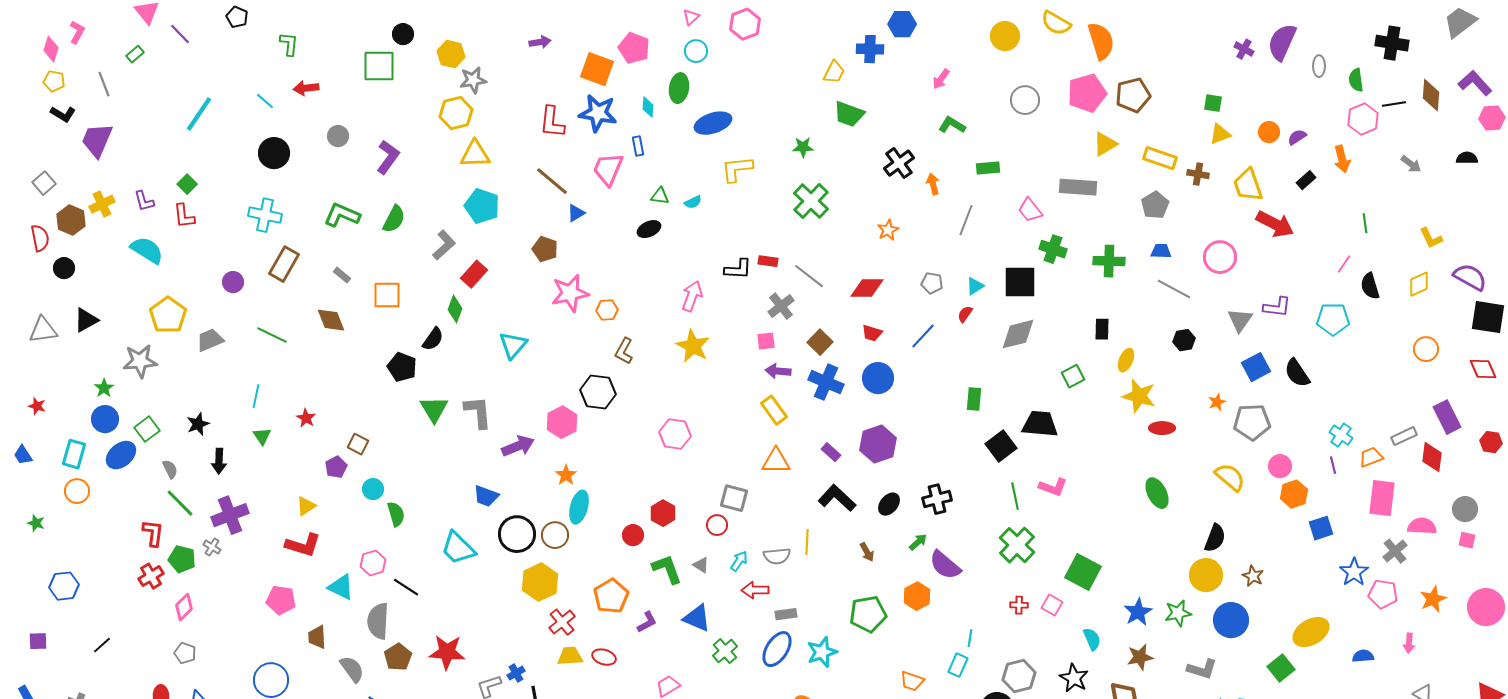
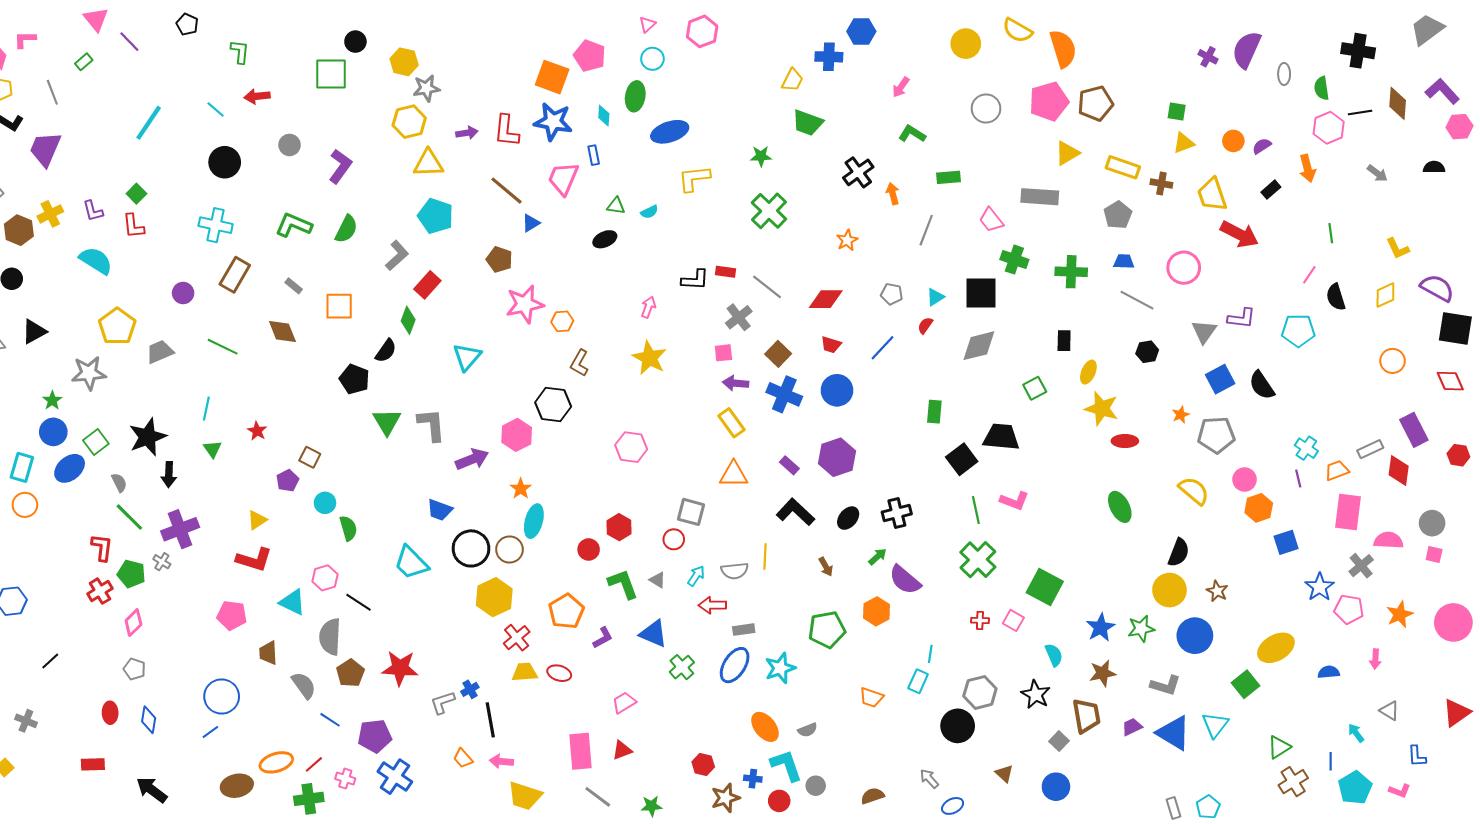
pink L-shape: (77, 32) -> (25, 40), turned -120
purple arrow: (540, 42) -> (467, 133), moved
pink arrow: (692, 296) -> (648, 307), size x0.7
black star: (198, 424) -> (148, 437), size x1.6

